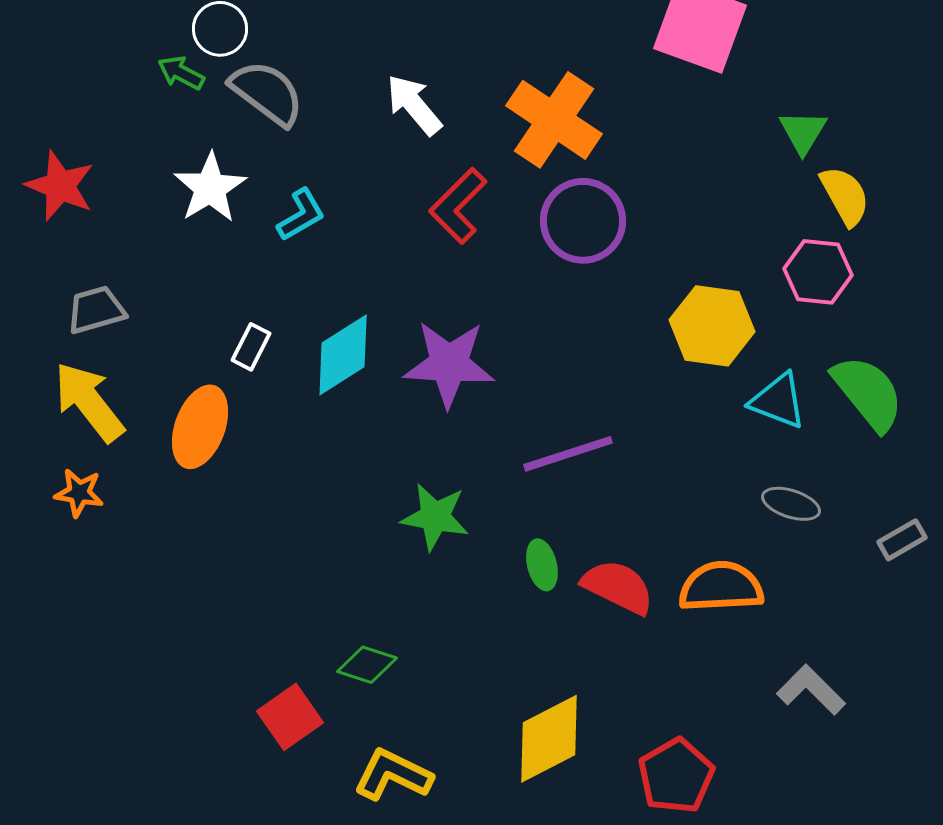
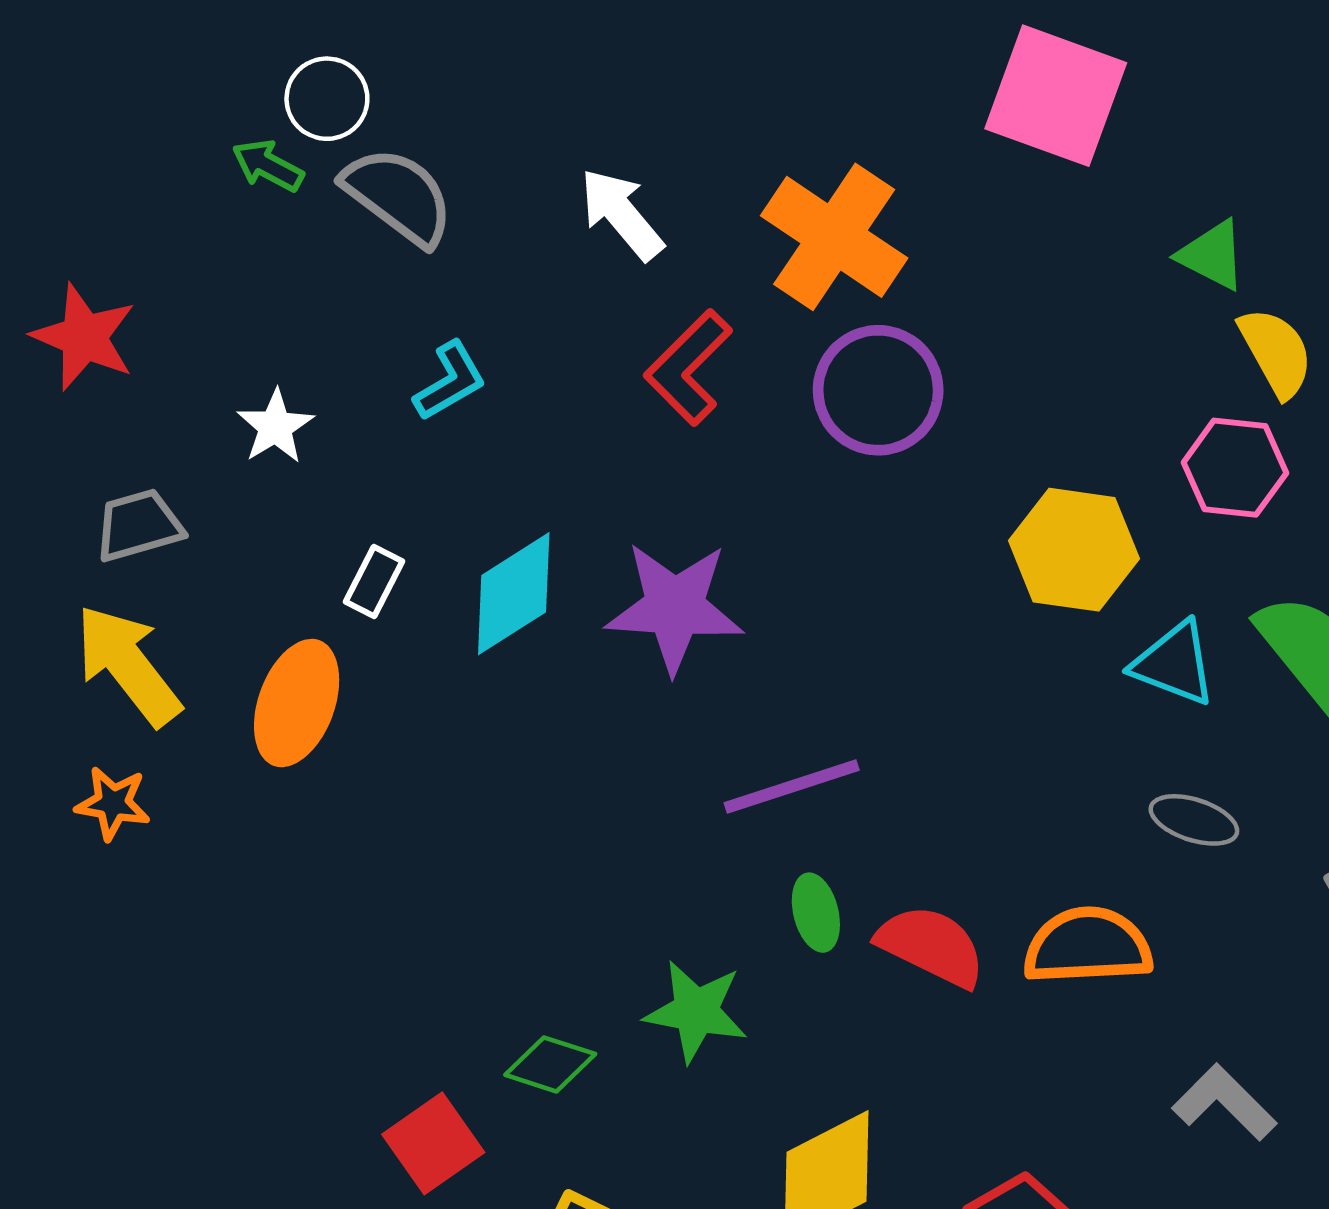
green triangle: (803, 132) -> (1212, 255), turned -34
white star: (210, 188) -> (275, 427), moved, size x0.7
purple line: (568, 454) -> (792, 787), moved
green star: (435, 517) -> (696, 1011), moved

